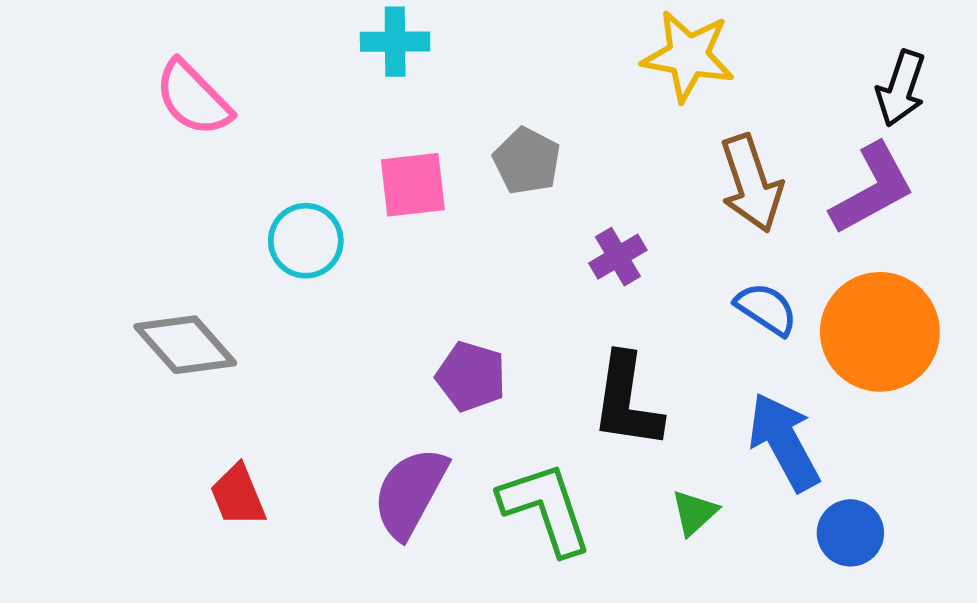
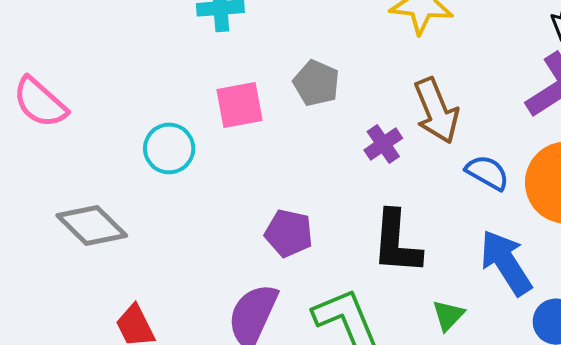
pink semicircle: (193, 98) -> (40, 102), moved
brown arrow: (751, 183) -> (436, 111), moved

